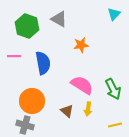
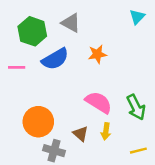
blue semicircle: (43, 63) -> (55, 59), moved, turned 70
gray cross: (25, 125) -> (54, 151), moved

